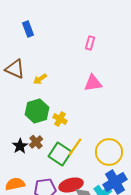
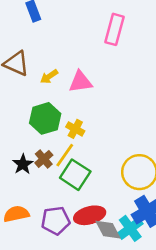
pink rectangle: (90, 43) -> (114, 29), size x1.6
pink triangle: (93, 83) -> (80, 82), moved
yellow line: (75, 147) -> (65, 155), moved

